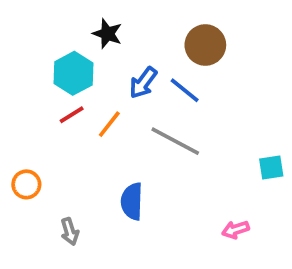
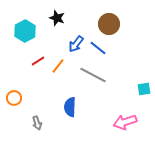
cyan hexagon: (73, 73) -> (25, 31), moved
pink arrow: (235, 230) -> (125, 122), size x1.6

